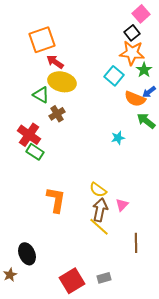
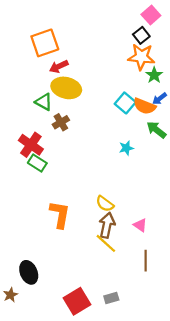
red arrow: (55, 62) -> (59, 66), turned -60
cyan square: (114, 76) -> (125, 103), moved
pink triangle: (122, 205) -> (140, 225), moved, turned -40

